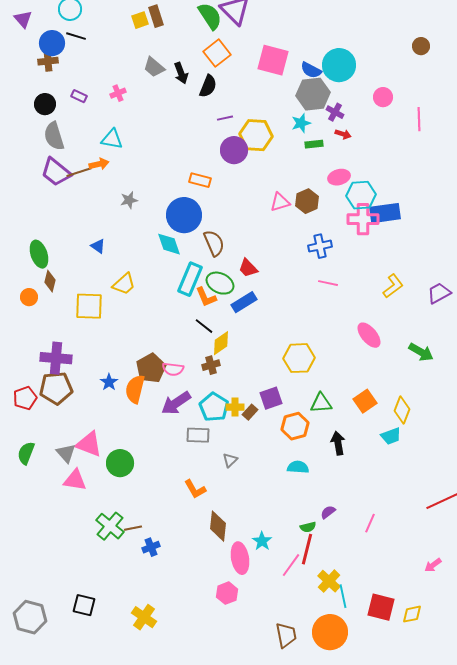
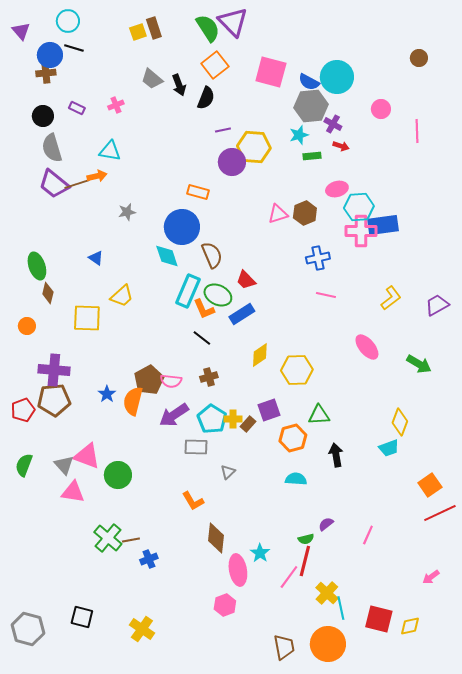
orange circle: (29, 297) -> (27, 326), moved
yellow diamond: (221, 343) -> (260, 355), moved
orange square: (365, 401) -> (430, 485), moved

